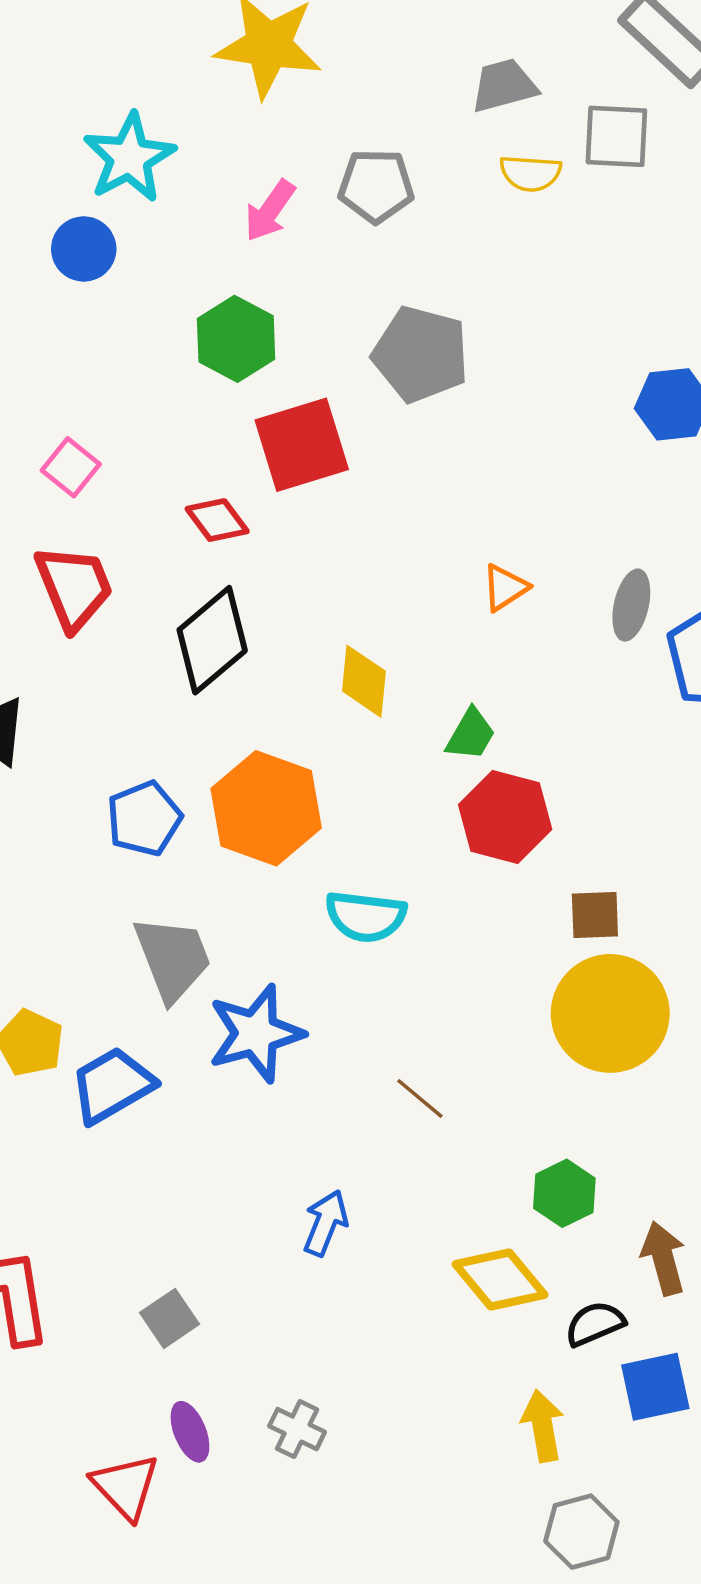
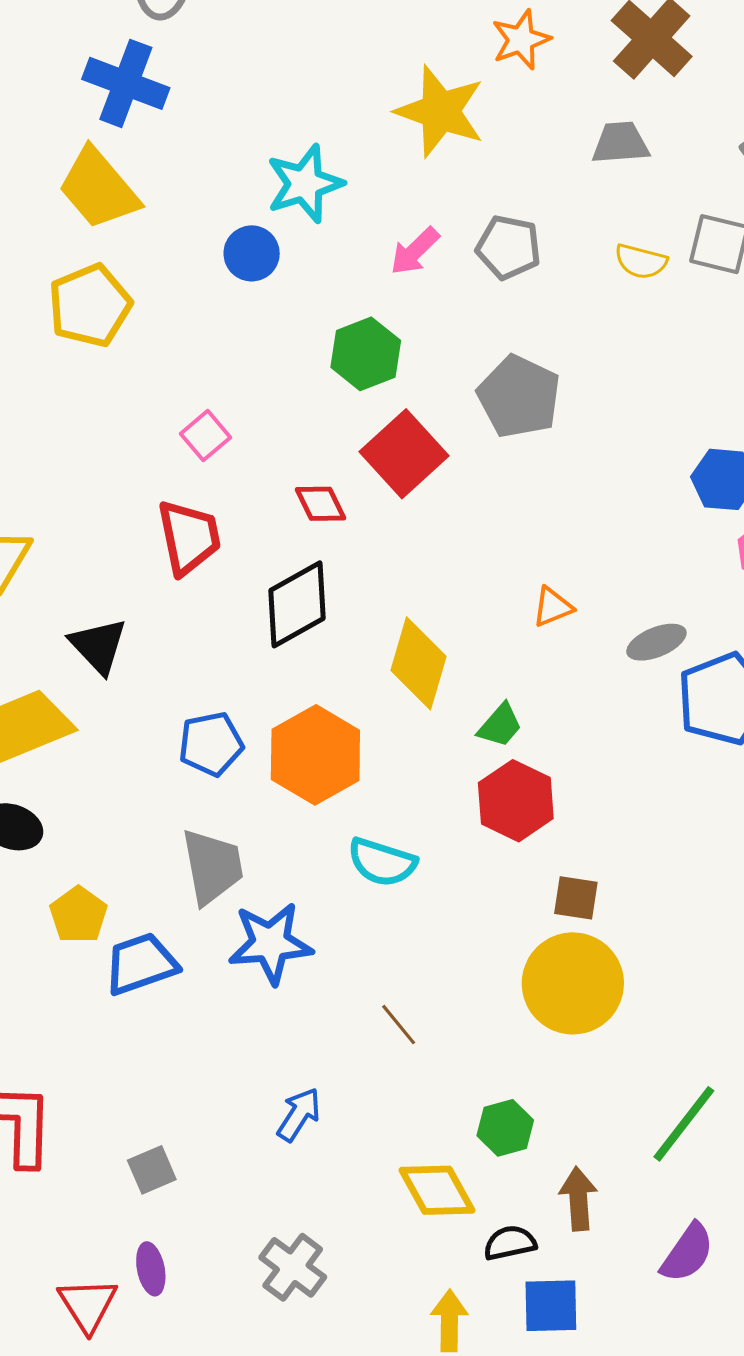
gray trapezoid: (504, 86) -> (621, 143), moved
red square: (302, 445) -> (404, 454), turned -36
gray ellipse: (631, 605) -> (656, 642), turned 44
yellow diamond: (364, 681) -> (418, 663), size x1.4
gray cross: (297, 1429) -> (293, 1267), moved, size x1.4

